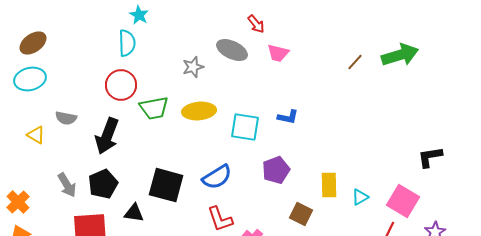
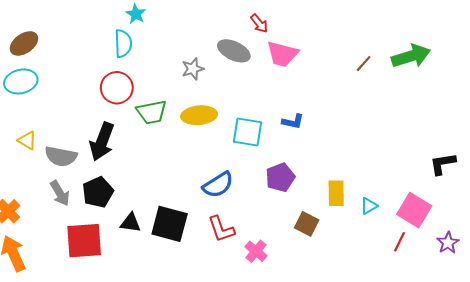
pink trapezoid: (278, 53) -> (282, 54), size x1.4
gray semicircle: (66, 118) -> (61, 156), moved, size x1.4
black square: (166, 185) -> (170, 224), moved

